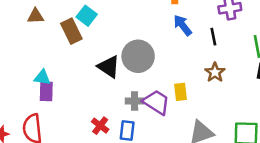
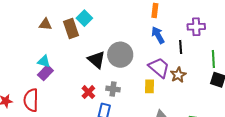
brown triangle: (35, 16) -> (45, 24), moved
purple rectangle: (46, 91) -> (45, 73), turned 35
purple trapezoid: (156, 102) -> (159, 67), moved
red cross: (100, 126) -> (88, 92), moved

